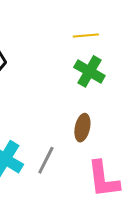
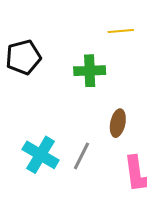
green cross: (89, 71) -> (90, 71), moved, turned -32

